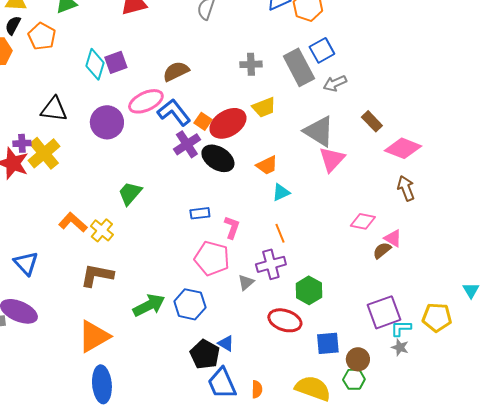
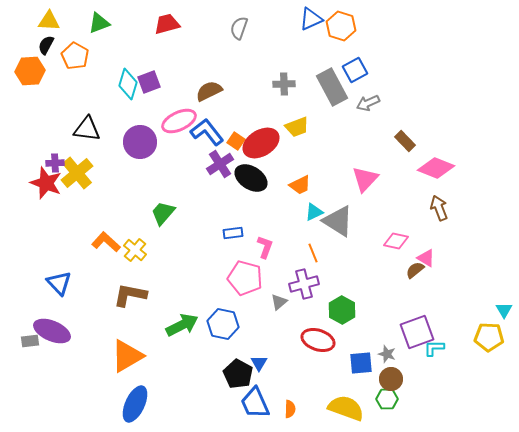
gray triangle: (319, 131) -> (338, 221), moved
yellow pentagon: (437, 317) -> (489, 337), moved
blue triangle: (226, 343) -> (259, 363), turned 30
gray star: (400, 347) -> (387, 354), moved
blue ellipse: (102, 384) -> (135, 404), turned 30

